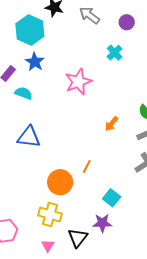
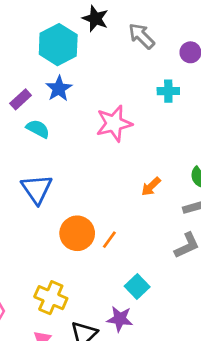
cyan cross: (115, 53) -> (168, 91), turned 35
blue triangle: (29, 137) -> (37, 189), turned 40
orange circle: (60, 182) -> (77, 233), moved

